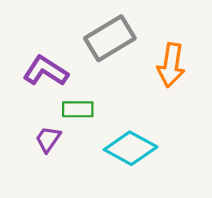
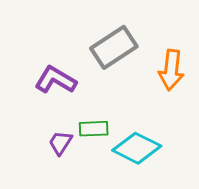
green rectangle: (78, 109) -> (94, 129), moved

